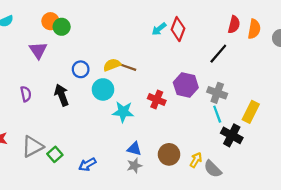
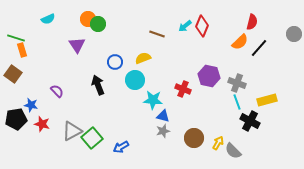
orange semicircle: (254, 29) -> (240, 42), moved, turned 36
black line: (218, 54) -> (259, 48), moved
brown line: (128, 67) -> (157, 34), moved
purple semicircle: (26, 94) -> (57, 91), moved, turned -32
yellow rectangle: (251, 112) -> (267, 100), turned 48
blue triangle: (134, 149) -> (163, 116), moved
green square: (55, 154) -> (92, 138), size x1.5
gray star: (134, 166) -> (163, 131), moved

